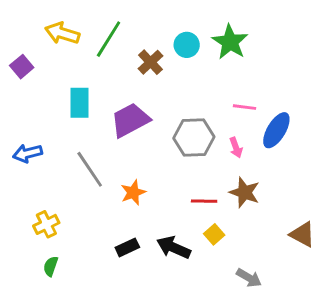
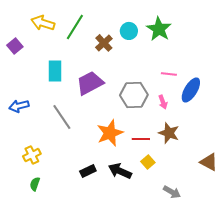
orange star: (133, 192) -> (110, 133), moved, size x1.5

